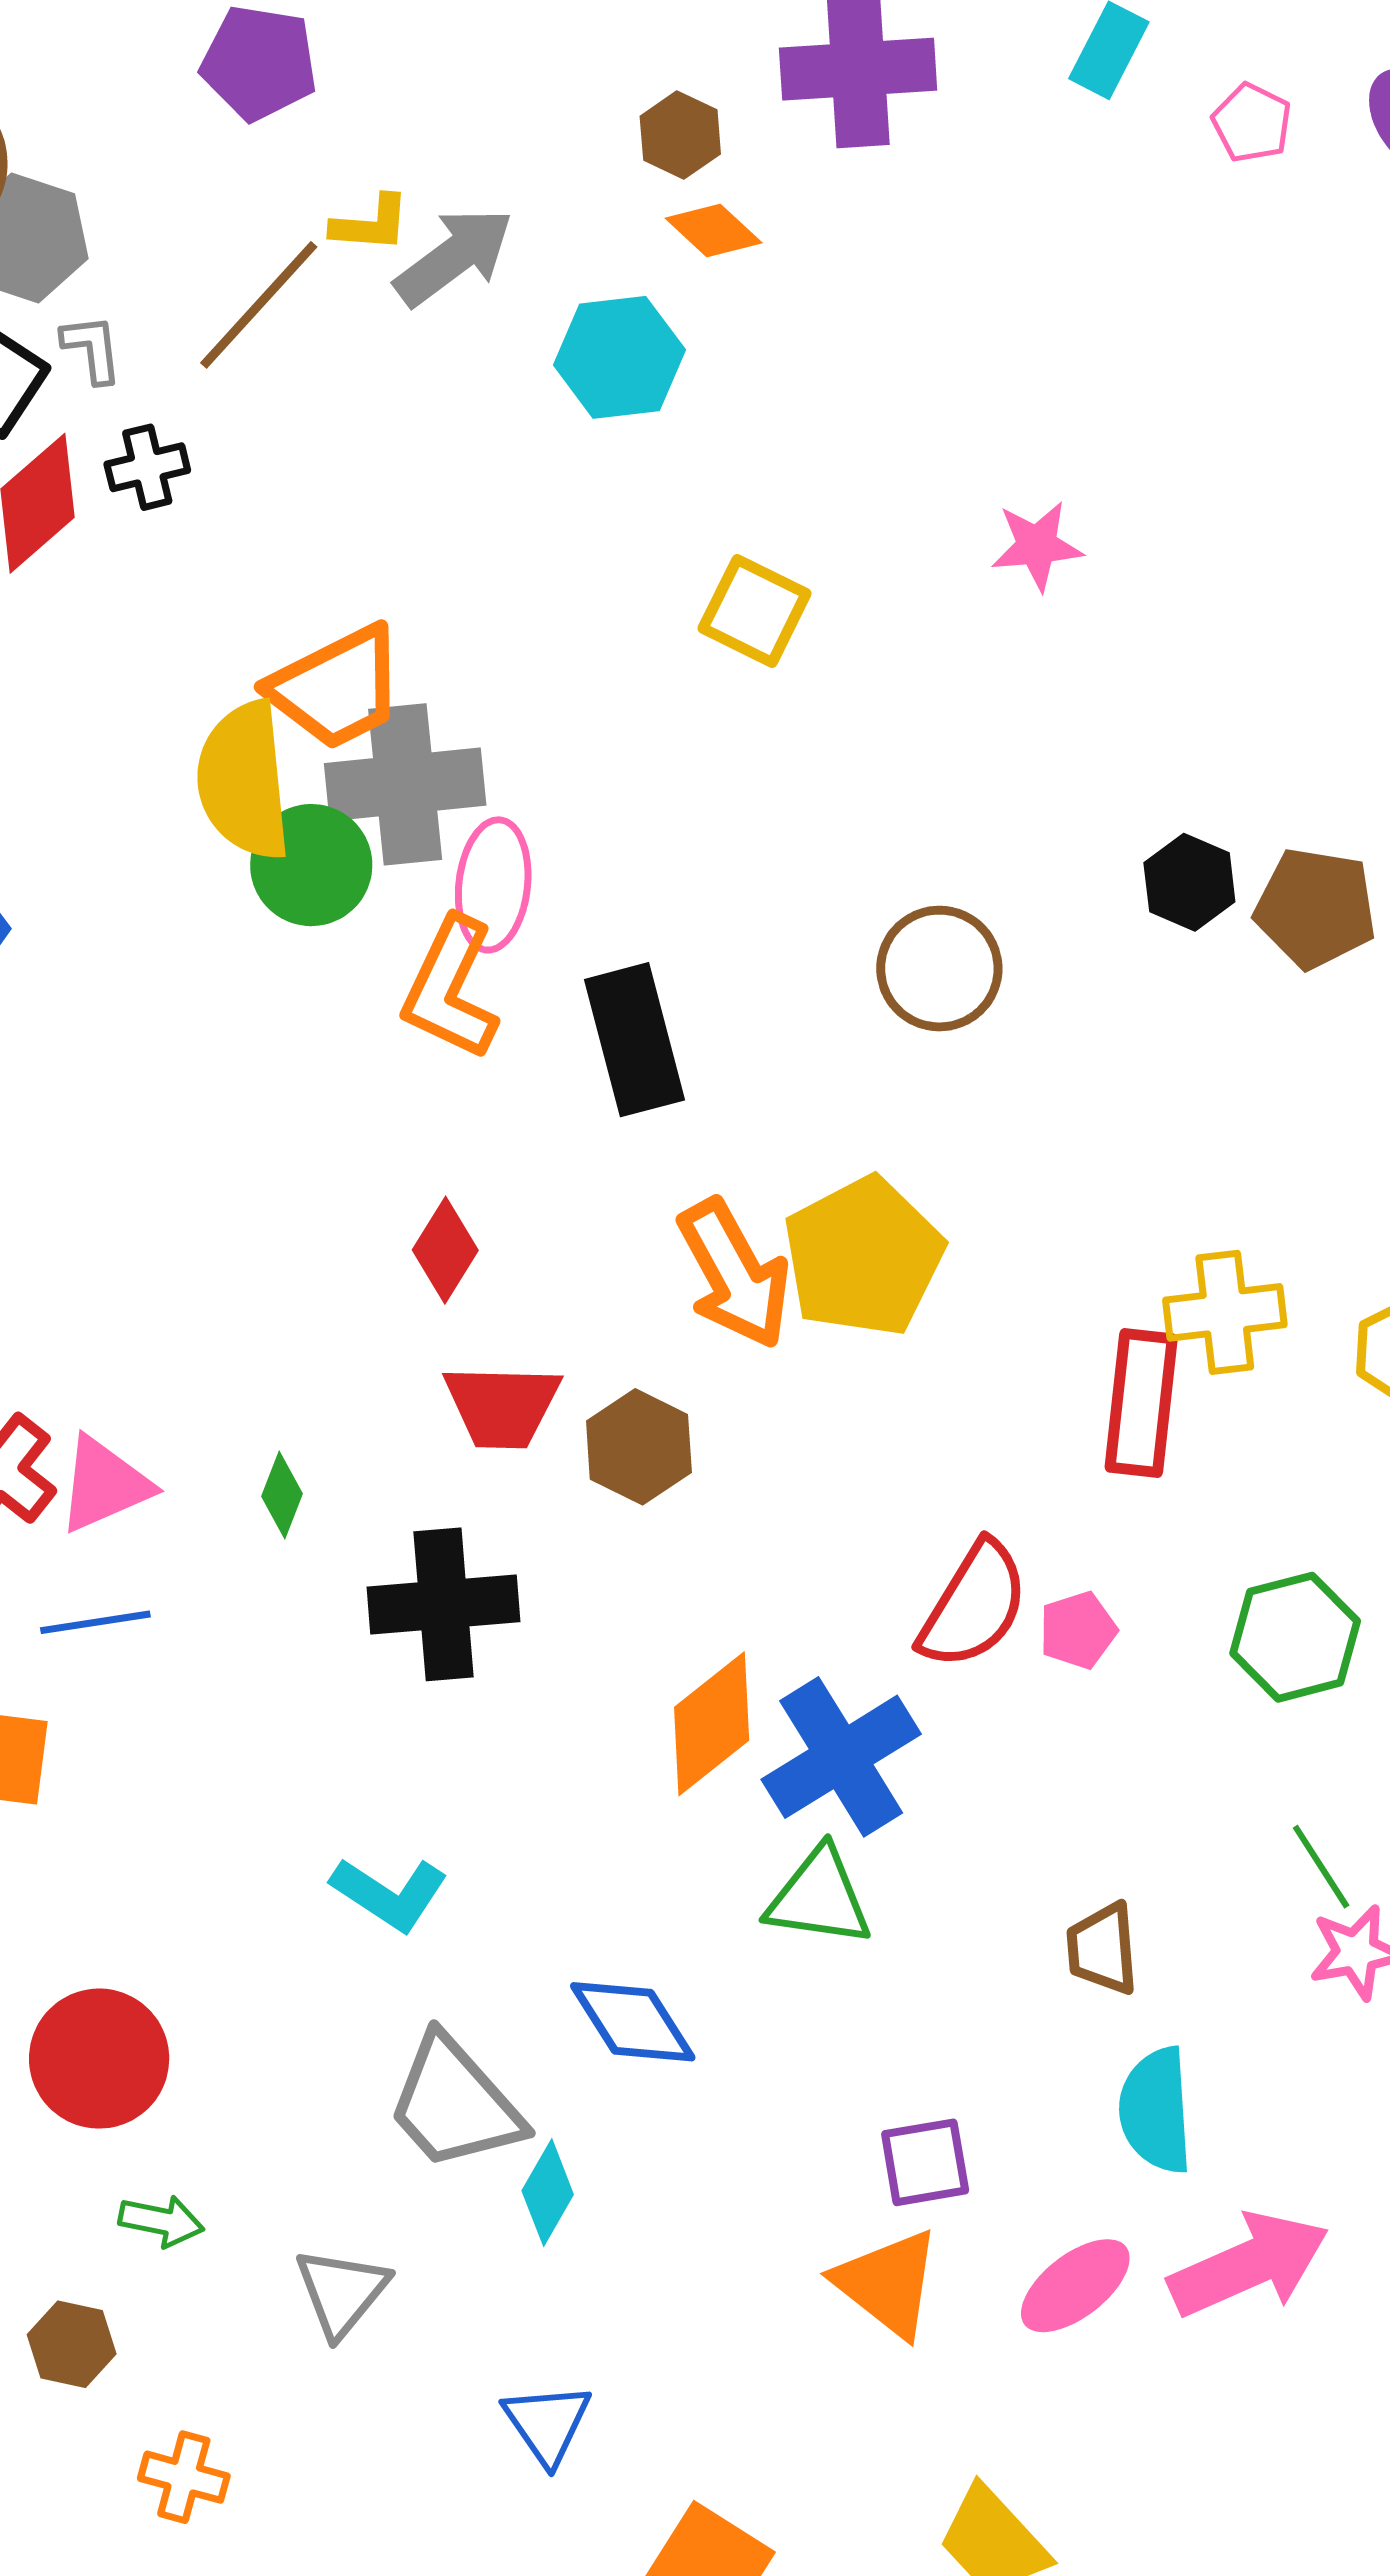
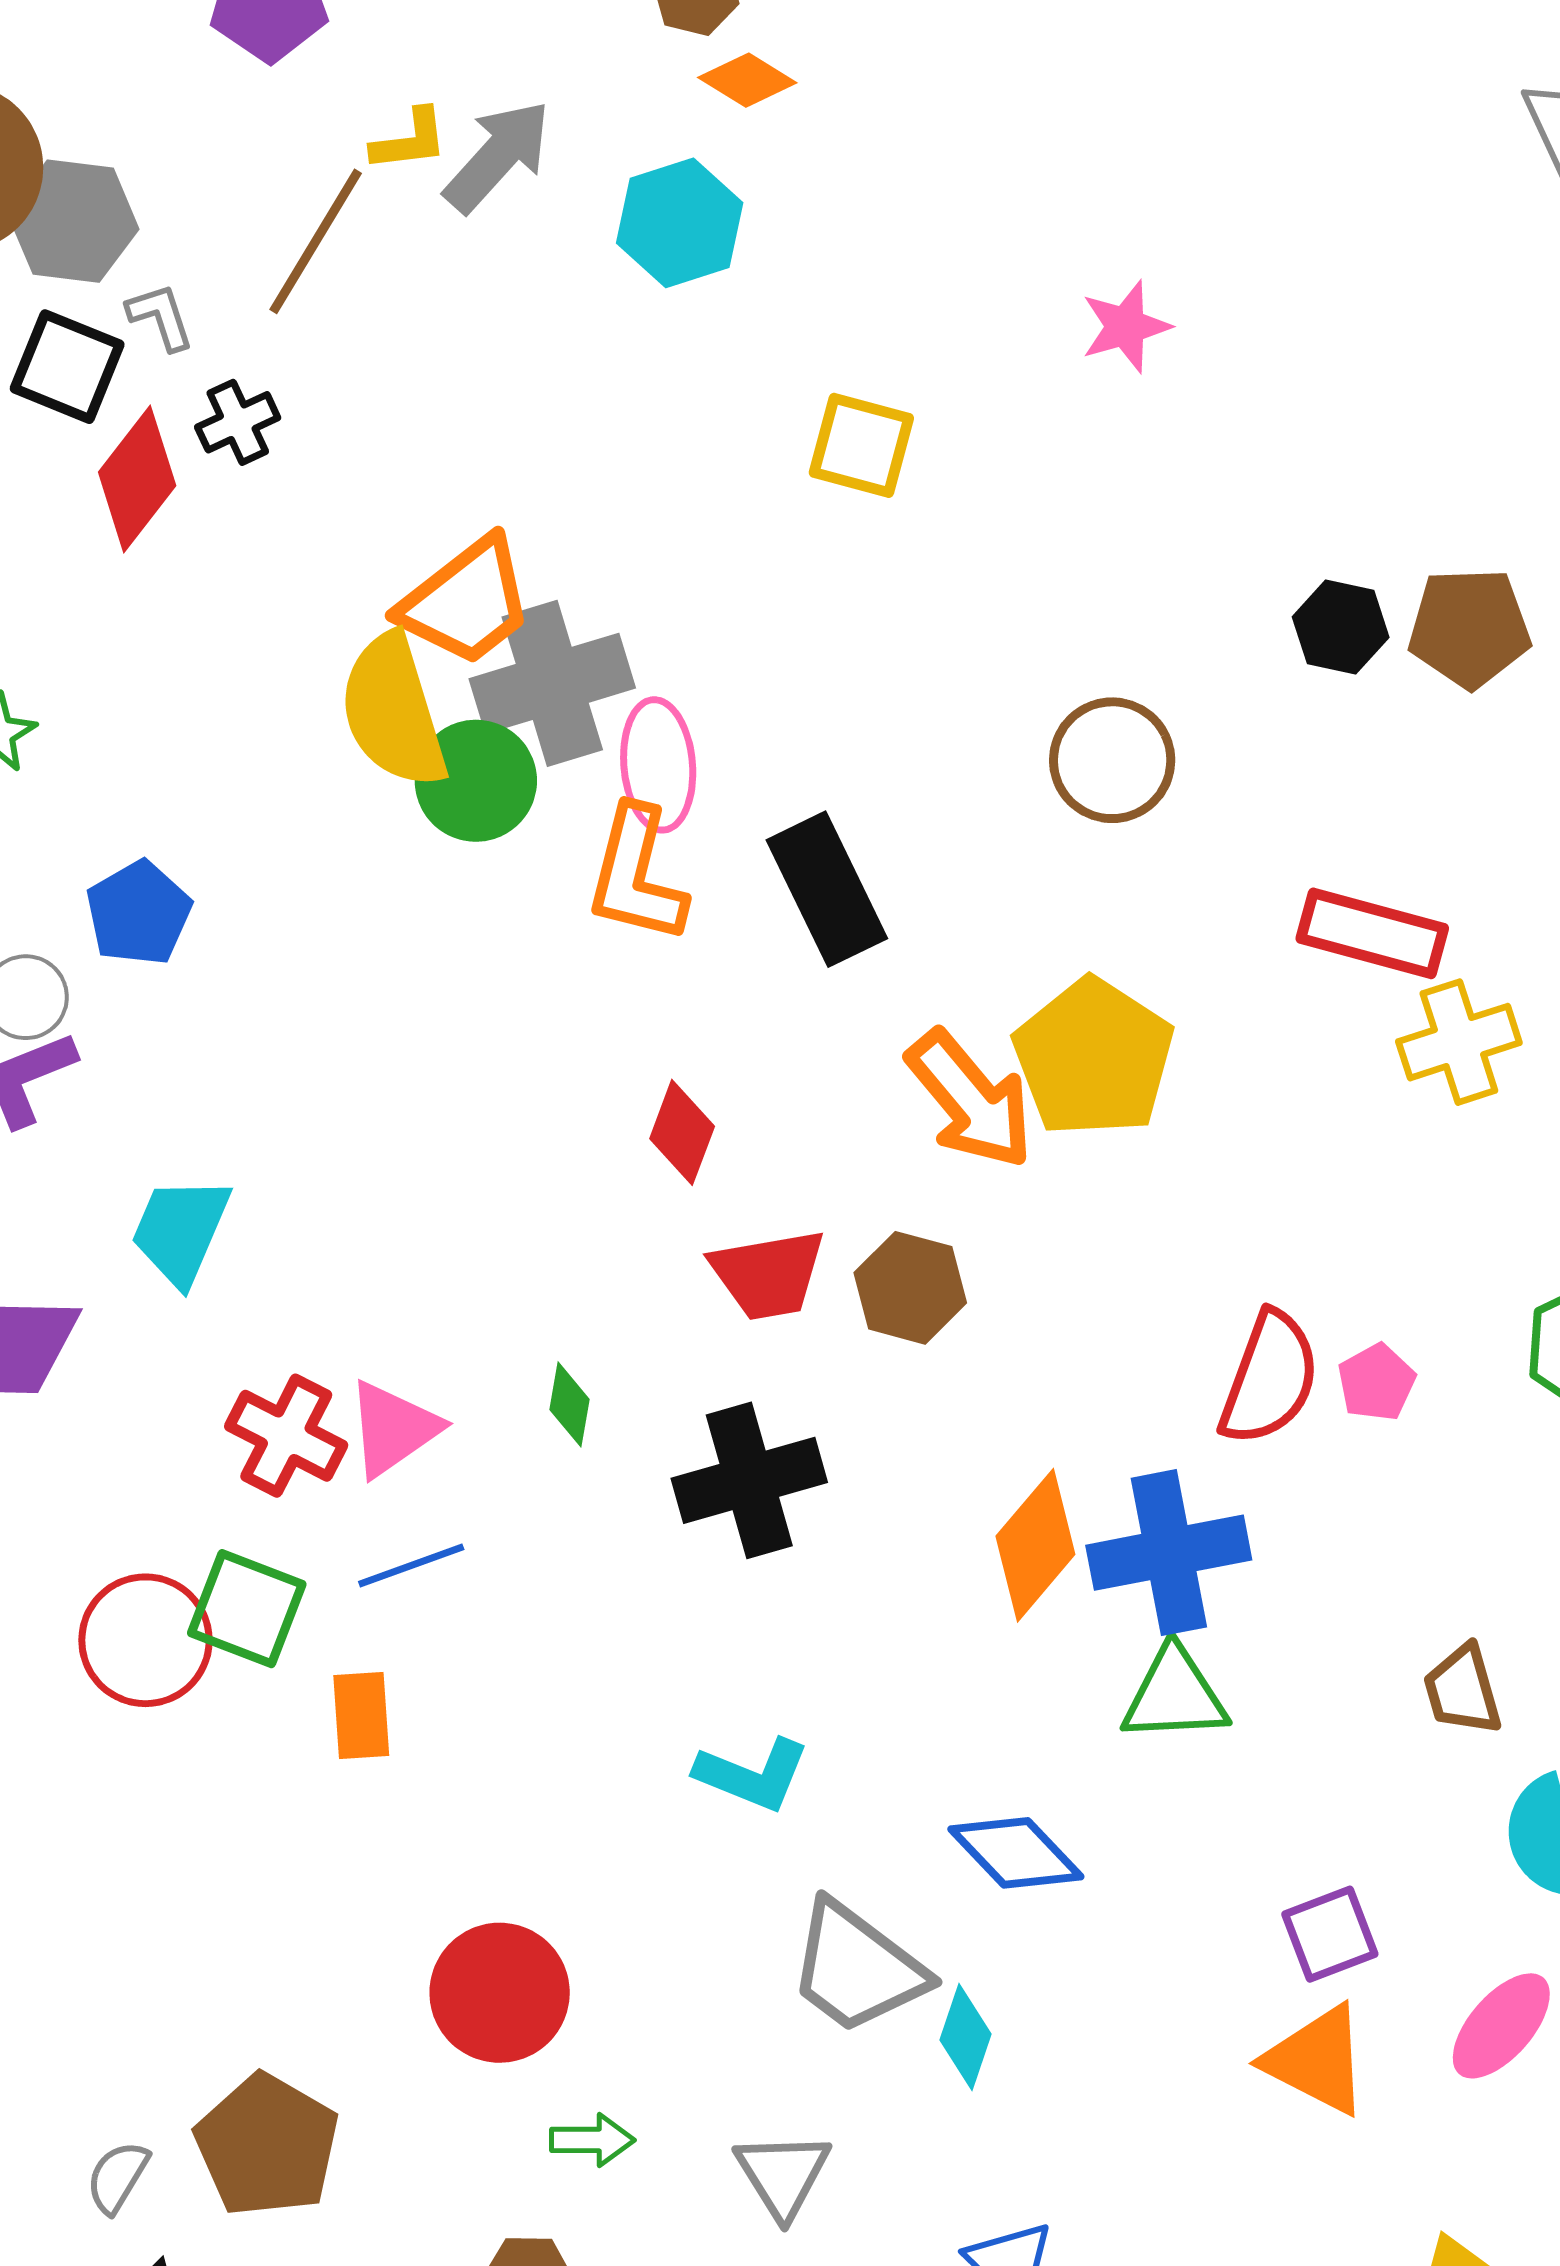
red rectangle: (1141, 1403) -> (1372, 933), moved, turned -70
blue cross: (841, 1757) -> (1169, 1553), turned 32

